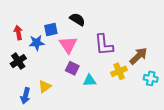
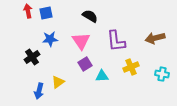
blue square: (51, 30) -> (46, 13), moved
red arrow: (18, 33) -> (28, 11), moved
brown arrow: (138, 56) -> (155, 38), moved, turned -150
purple square: (72, 68) -> (85, 64), turned 32

